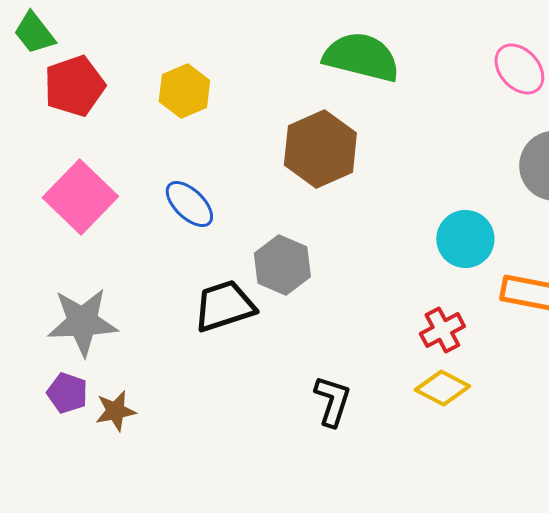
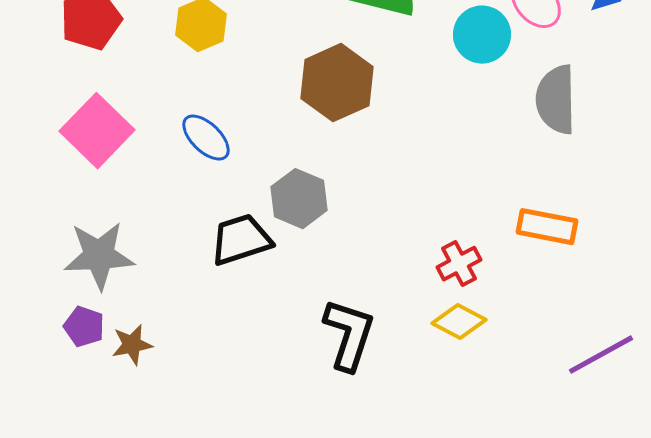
cyan circle: (465, 239) -> (482, 35), moved
black L-shape: (332, 401) -> (349, 335), size x1.4

